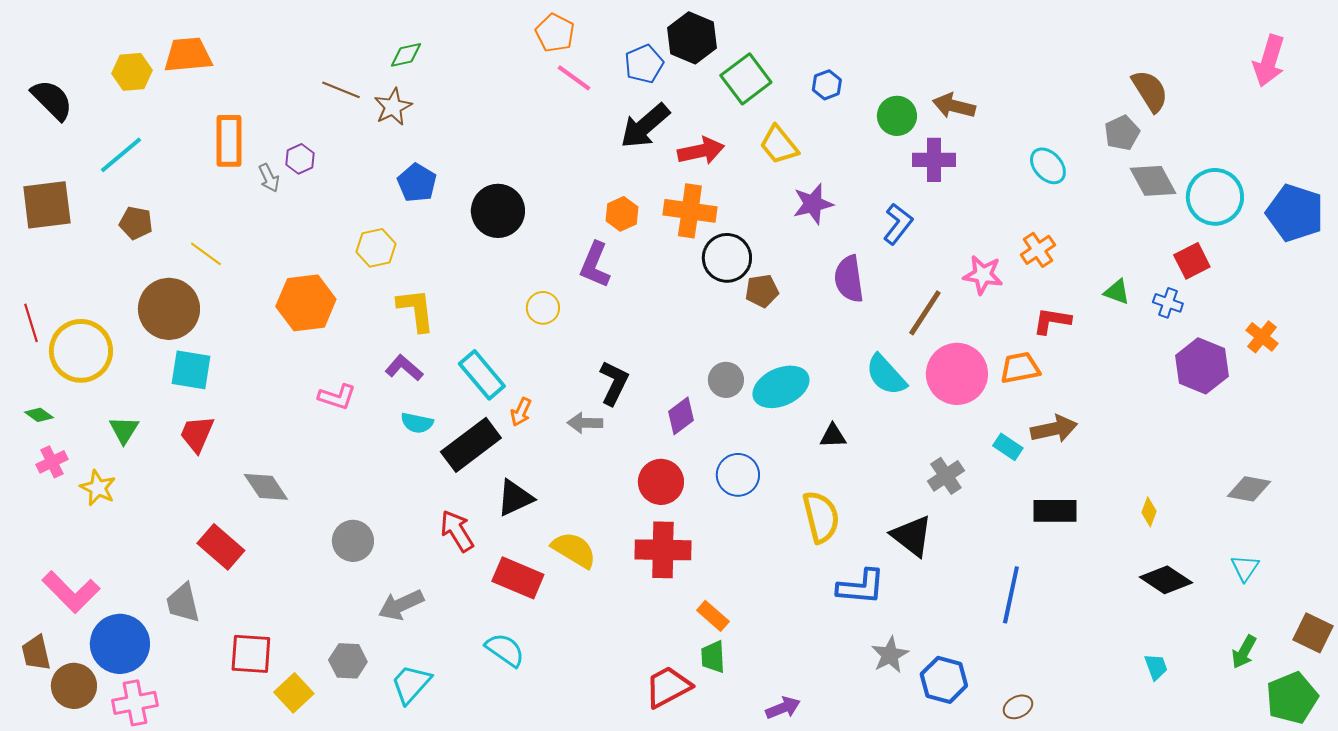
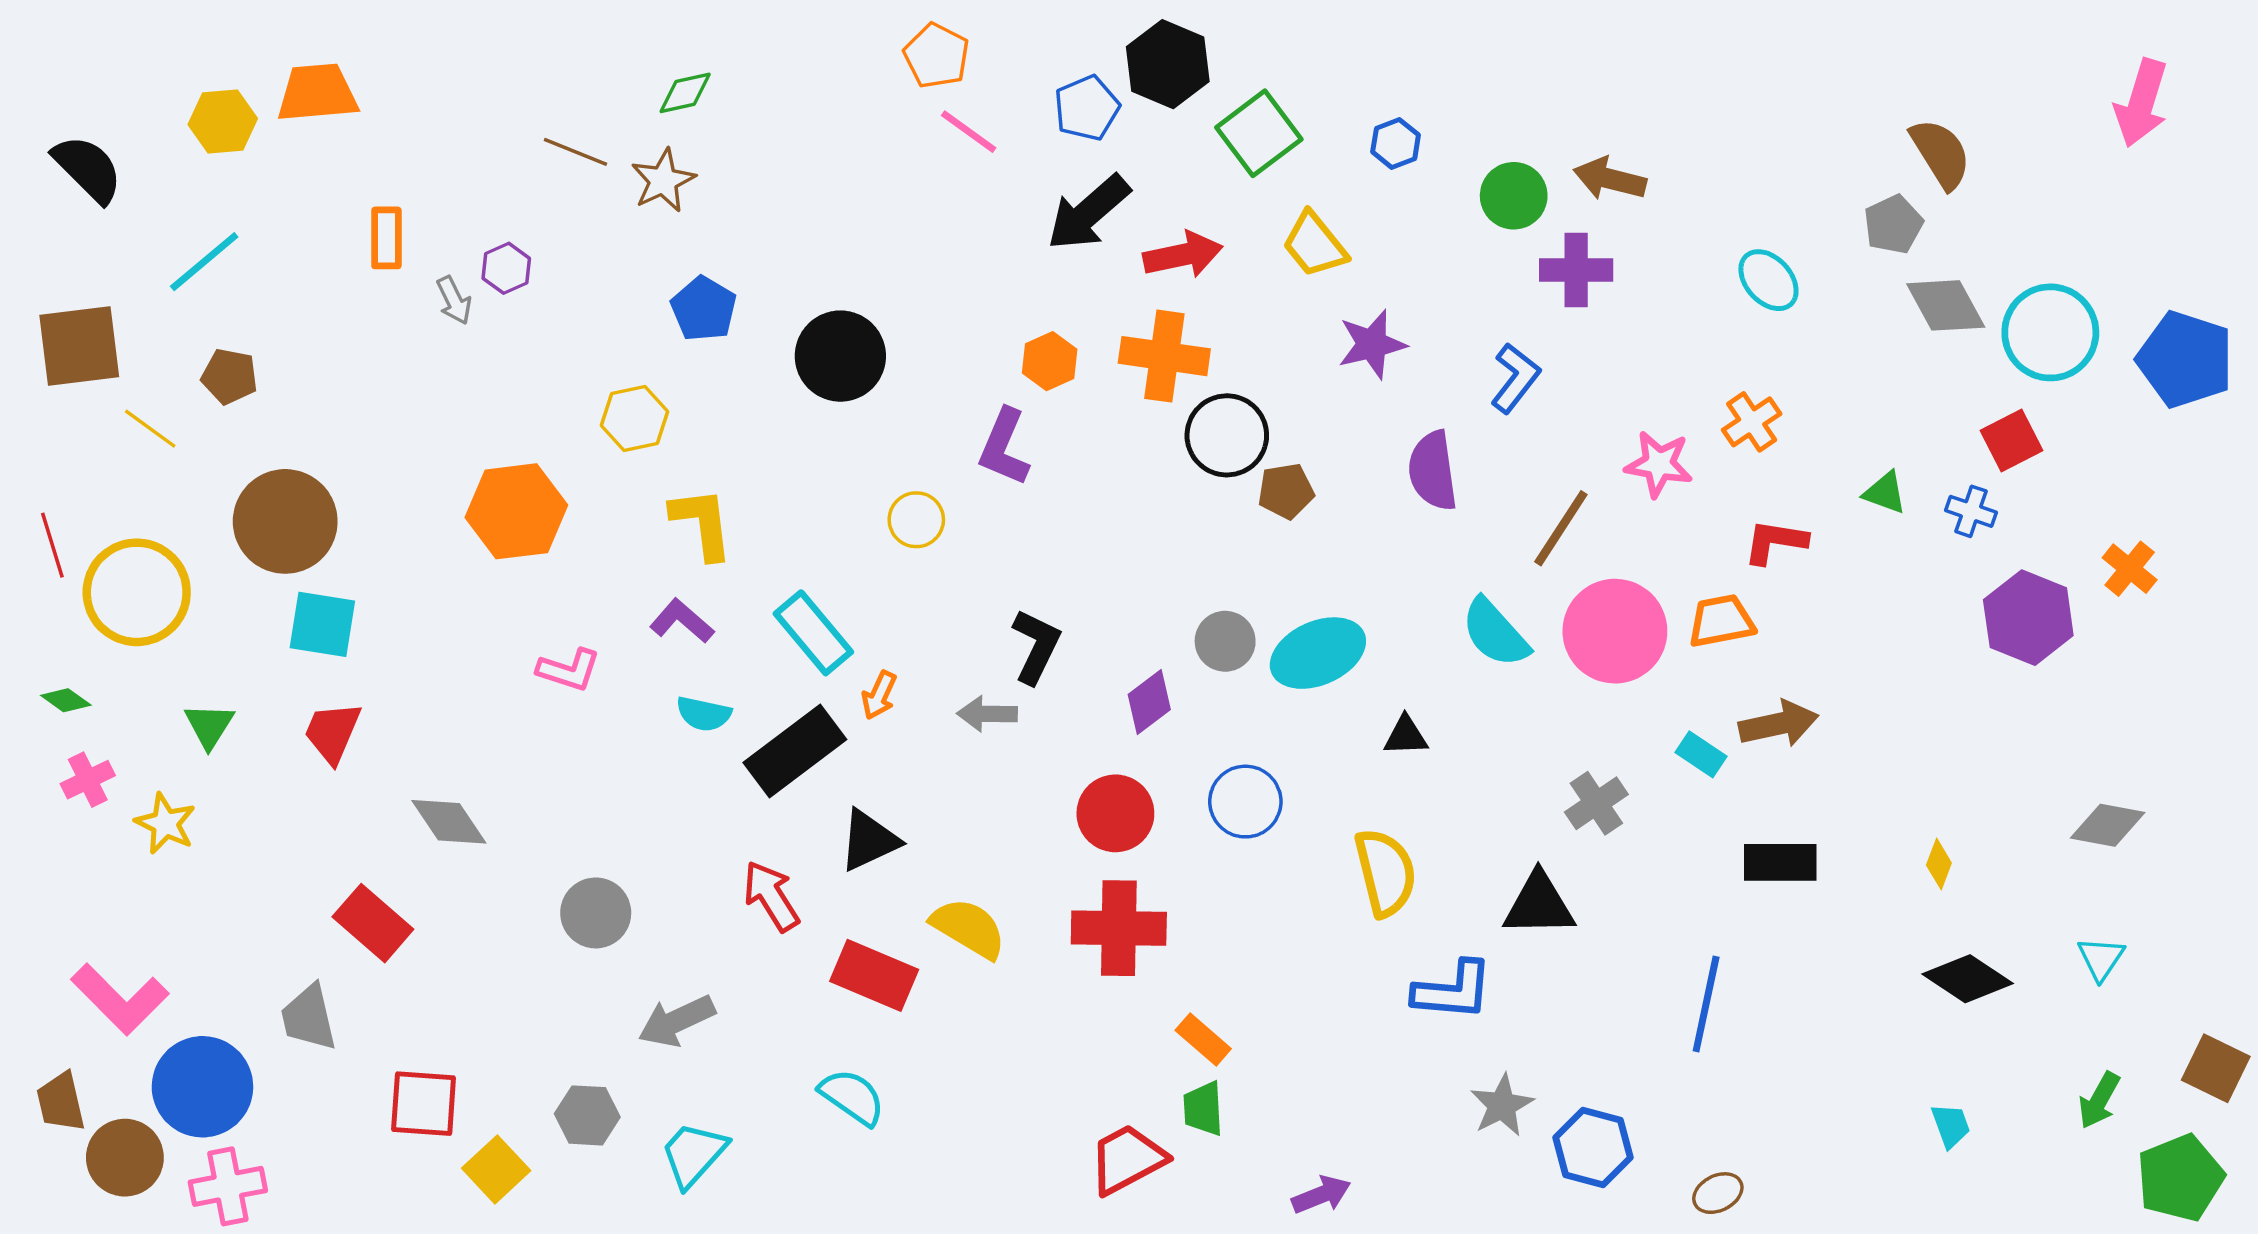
orange rectangle: (229, 141) -> (386, 238), size x0.7
yellow line: (206, 254) -> (150, 429), moved
black triangle: (912, 536) -> (1539, 904), turned -39

